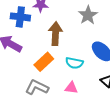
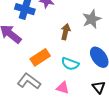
brown arrow: (55, 34) -> (66, 32), moved, size x0.7

